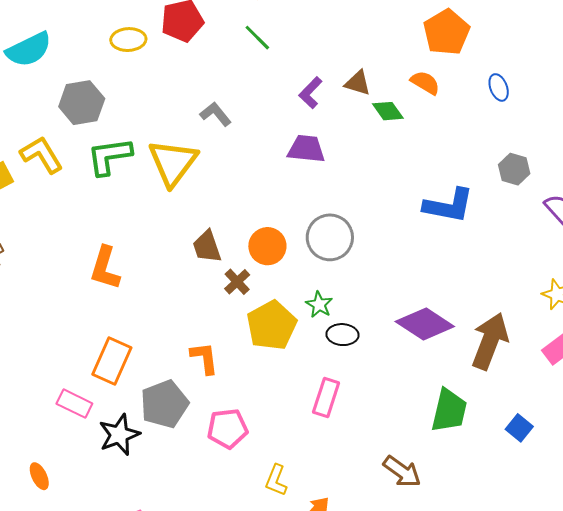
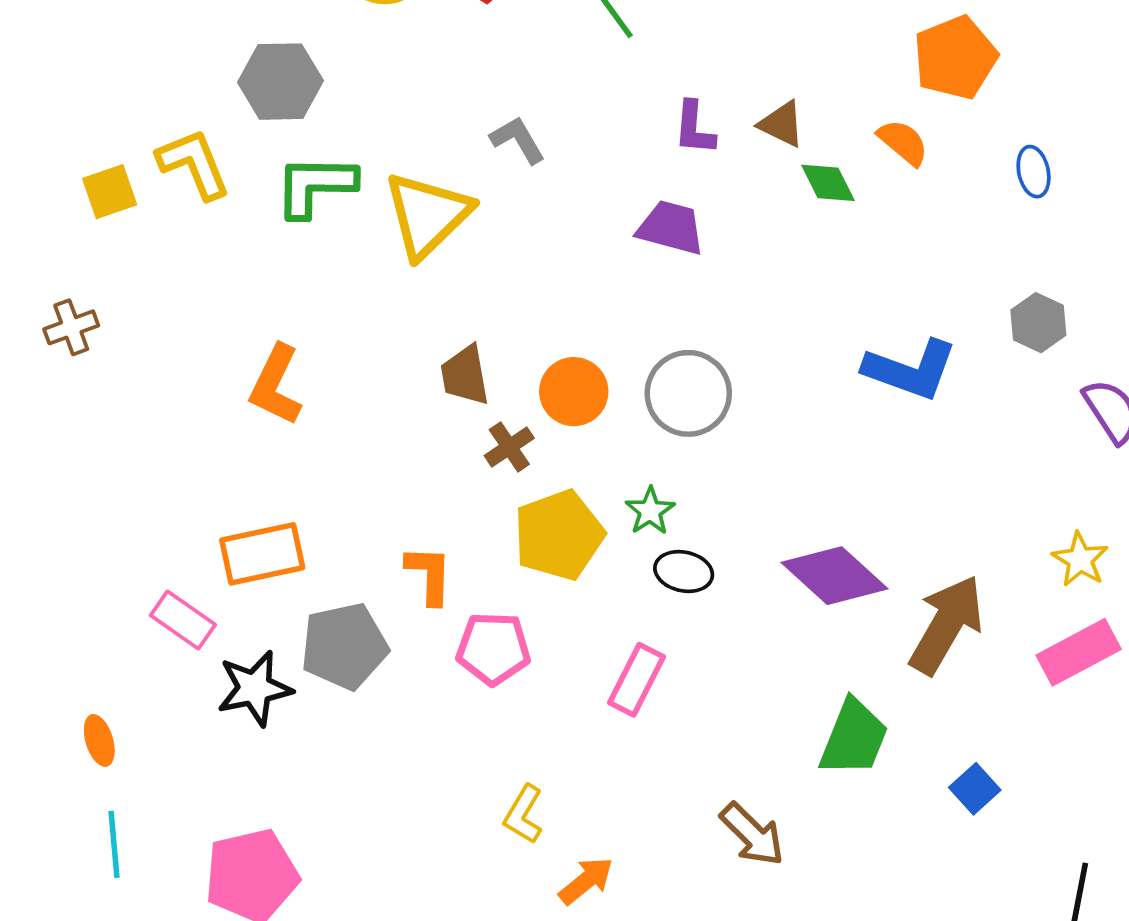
purple L-shape: (311, 93) -> (694, 128), turned -48
orange rectangle: (112, 361) -> (262, 554), turned 45
pink pentagon: (227, 429) -> (493, 648), moved

